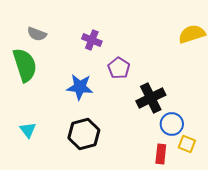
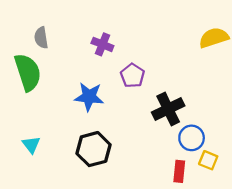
gray semicircle: (37, 34) -> (41, 38), turned 60

